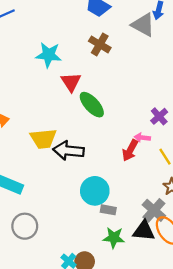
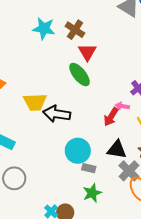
brown cross: (100, 44) -> (75, 30), moved
red triangle: (71, 82) -> (87, 52), moved
black triangle: (144, 231) -> (117, 150), moved
green star: (114, 238) -> (92, 193), turned -30

